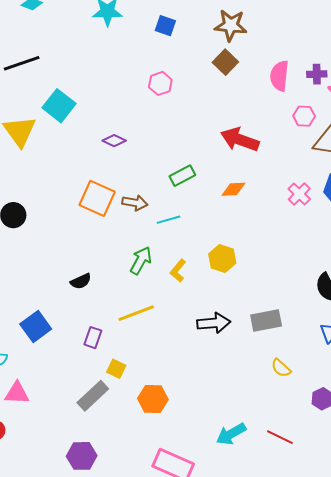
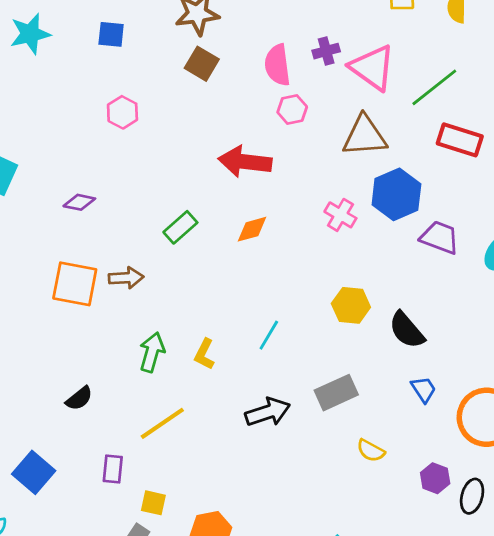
pink hexagon: (304, 116) -> (292, 109), moved
cyan line: (168, 220) -> (269, 335), moved, turned -30
yellow hexagon: (222, 259) -> (351, 305), moved

